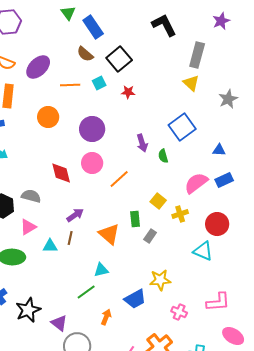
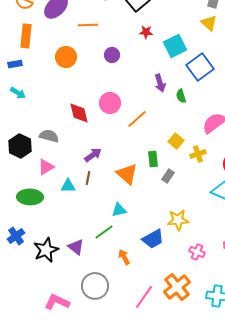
cyan square: (99, 83) -> (175, 46), moved, size x1.6
purple circle: (92, 129) -> (112, 55), moved, size x0.6
orange arrow: (106, 317) -> (124, 257), turned -49
purple triangle: (59, 323) -> (76, 247), moved

